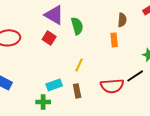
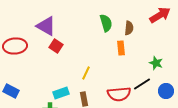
purple triangle: (54, 15) -> (46, 26), moved
green semicircle: (77, 26) -> (106, 23), moved

